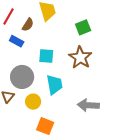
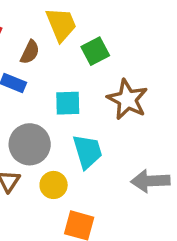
green square: (83, 27) -> (95, 51), moved

